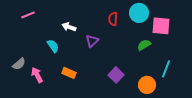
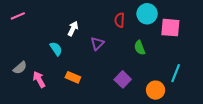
pink line: (28, 15) -> (18, 16), moved
white arrow: (69, 27) -> (73, 29), turned 96
green semicircle: (144, 45) -> (140, 48), moved, turned -80

